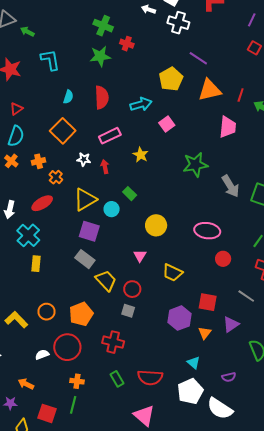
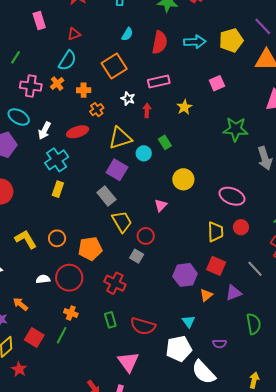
cyan arrow: (141, 104) -> (195, 42), moved
yellow trapezoid: (172, 273) -> (215, 232), moved, turned -130

